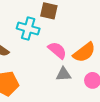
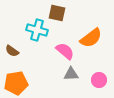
orange semicircle: (84, 52) -> (91, 38), moved

